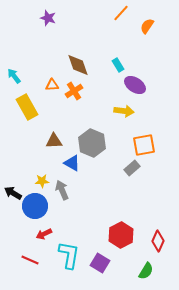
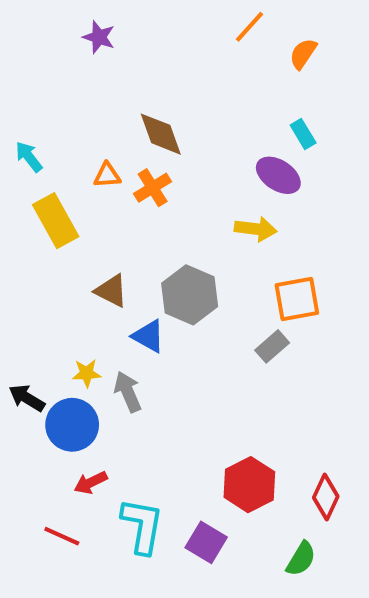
cyan rectangle: (118, 65) -> (303, 134), moved
brown triangle: (54, 141) -> (111, 291), turned 30

